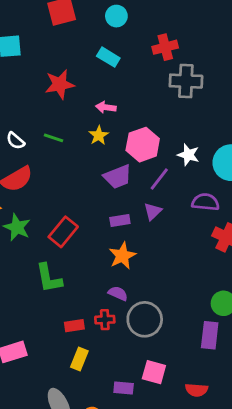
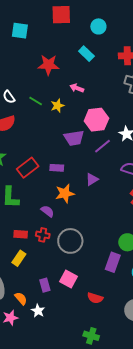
yellow star: (99, 135) -> (57, 106), moved
purple triangle: (153, 211) -> (92, 179), moved
purple rectangle: (120, 221) -> (57, 168), moved
purple semicircle: (118, 293) -> (47, 211), moved
purple rectangle: (124, 388) -> (45, 285), turned 56

